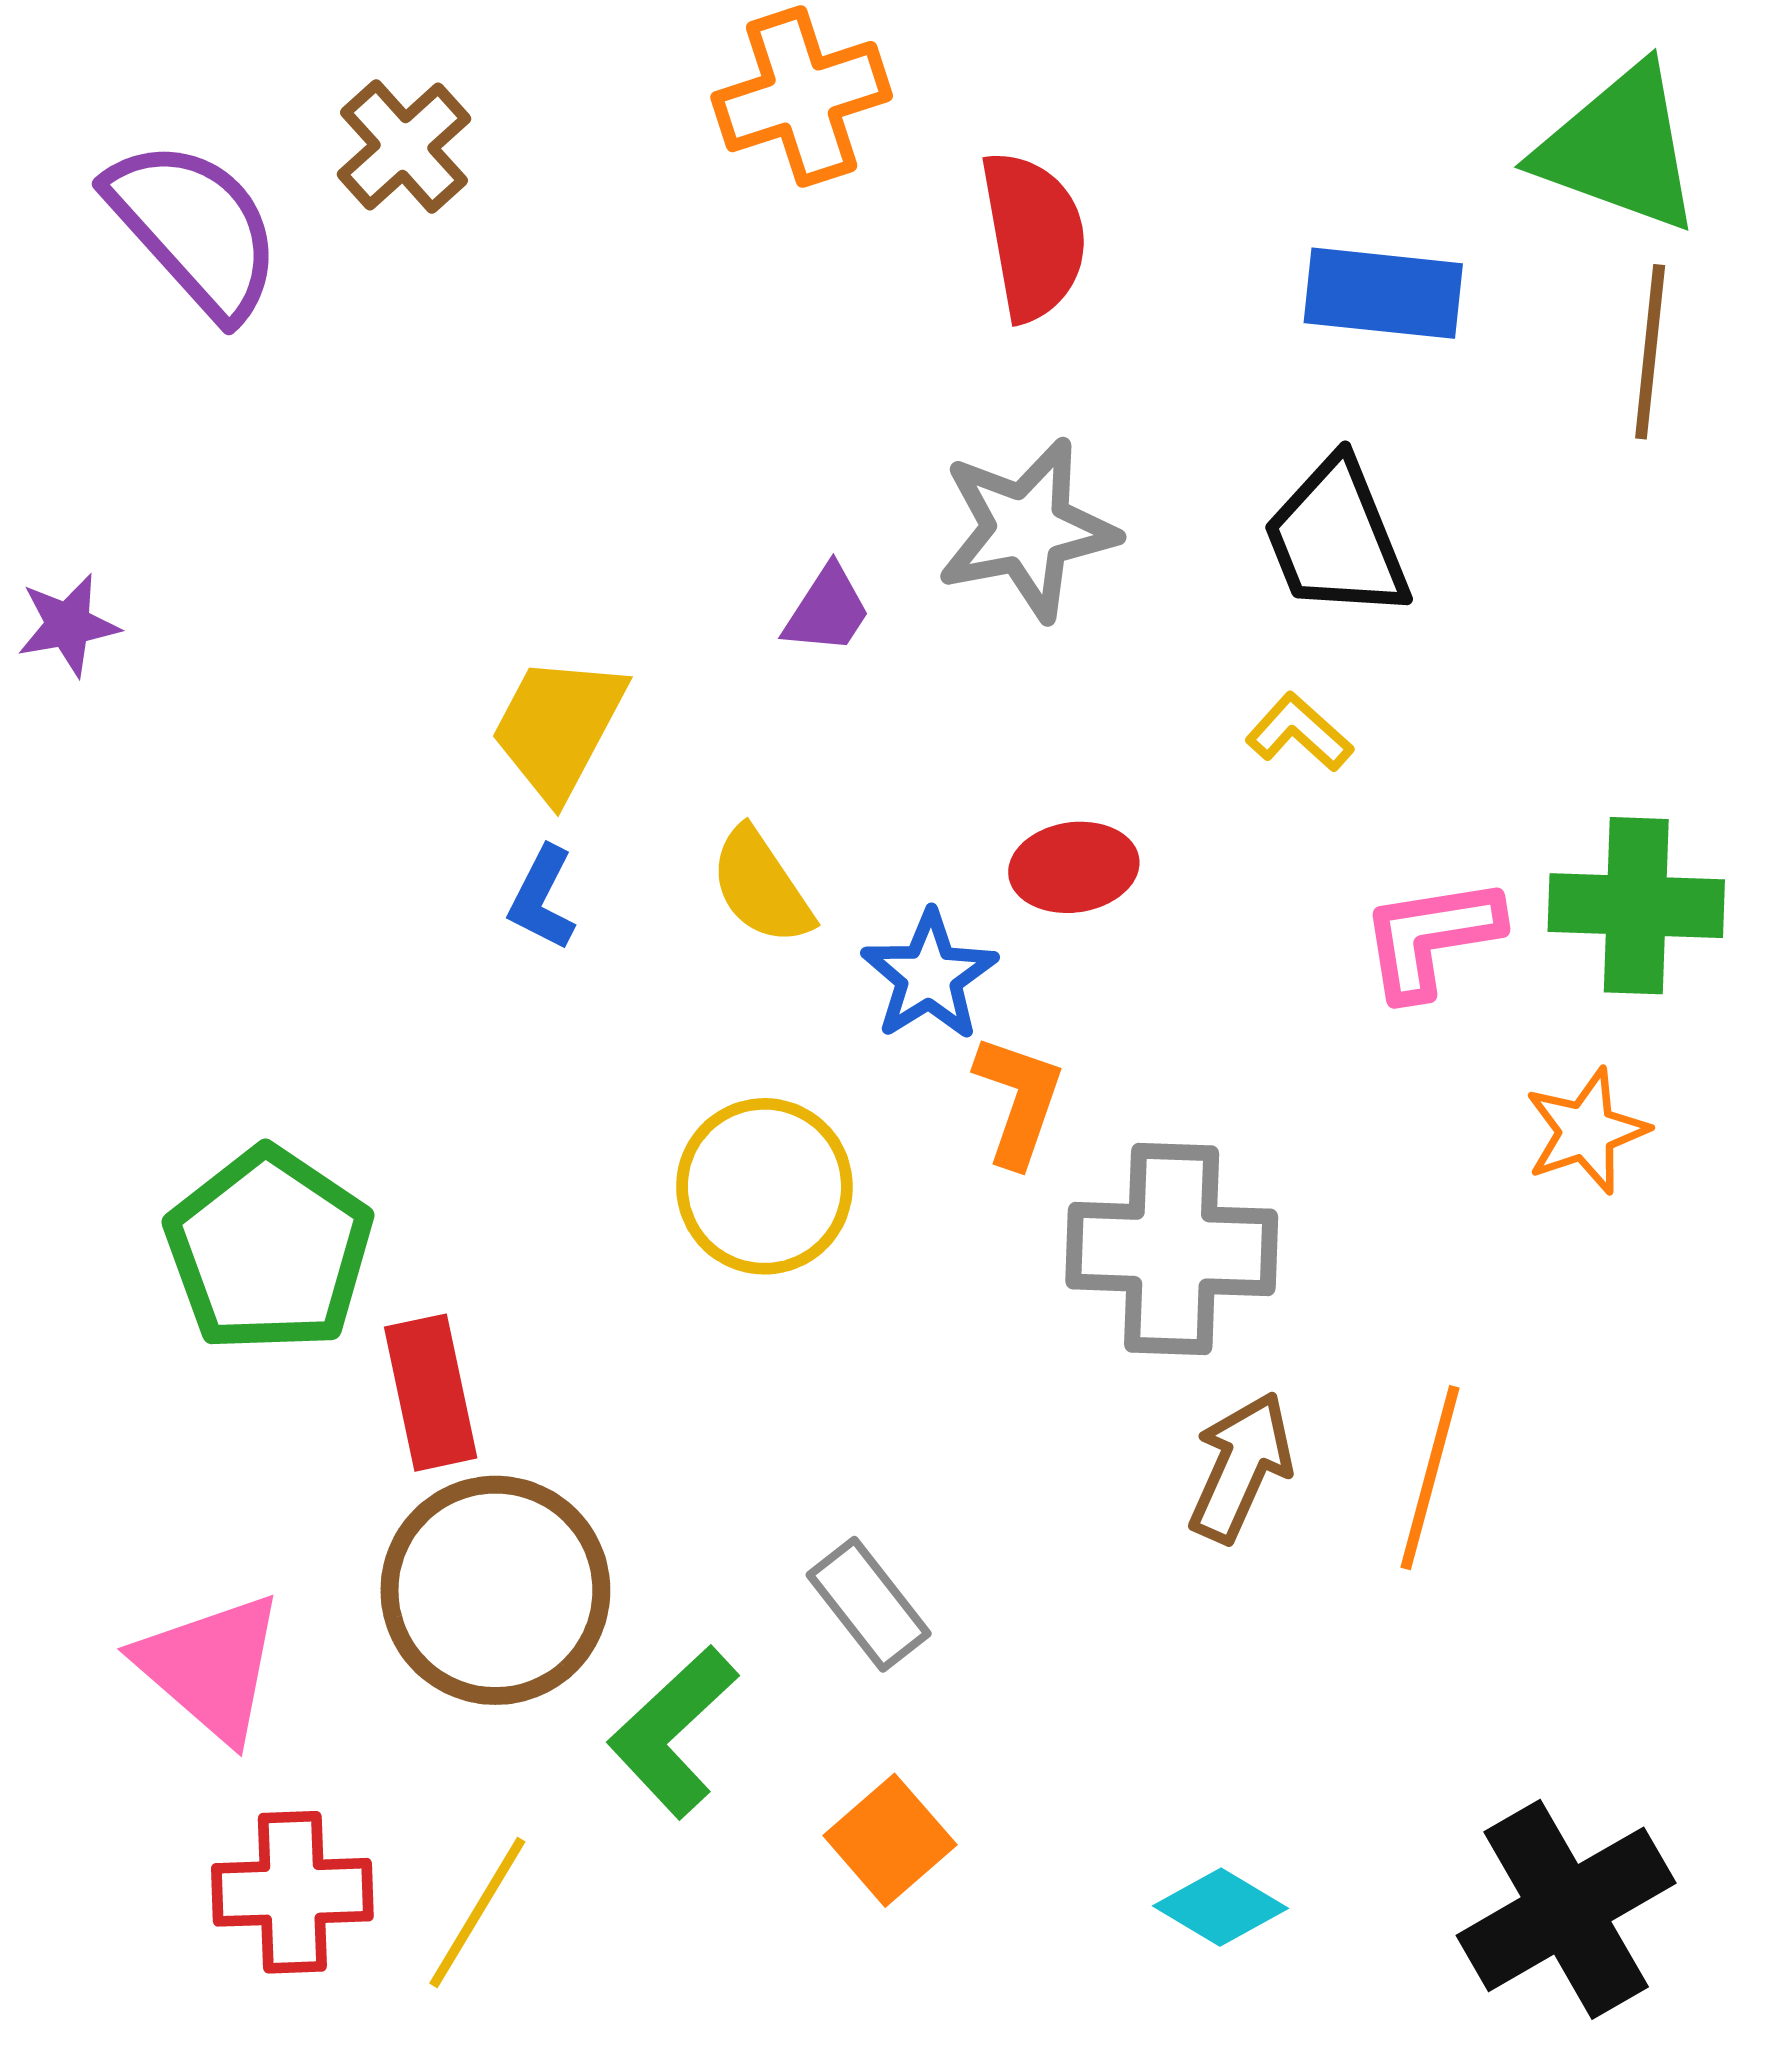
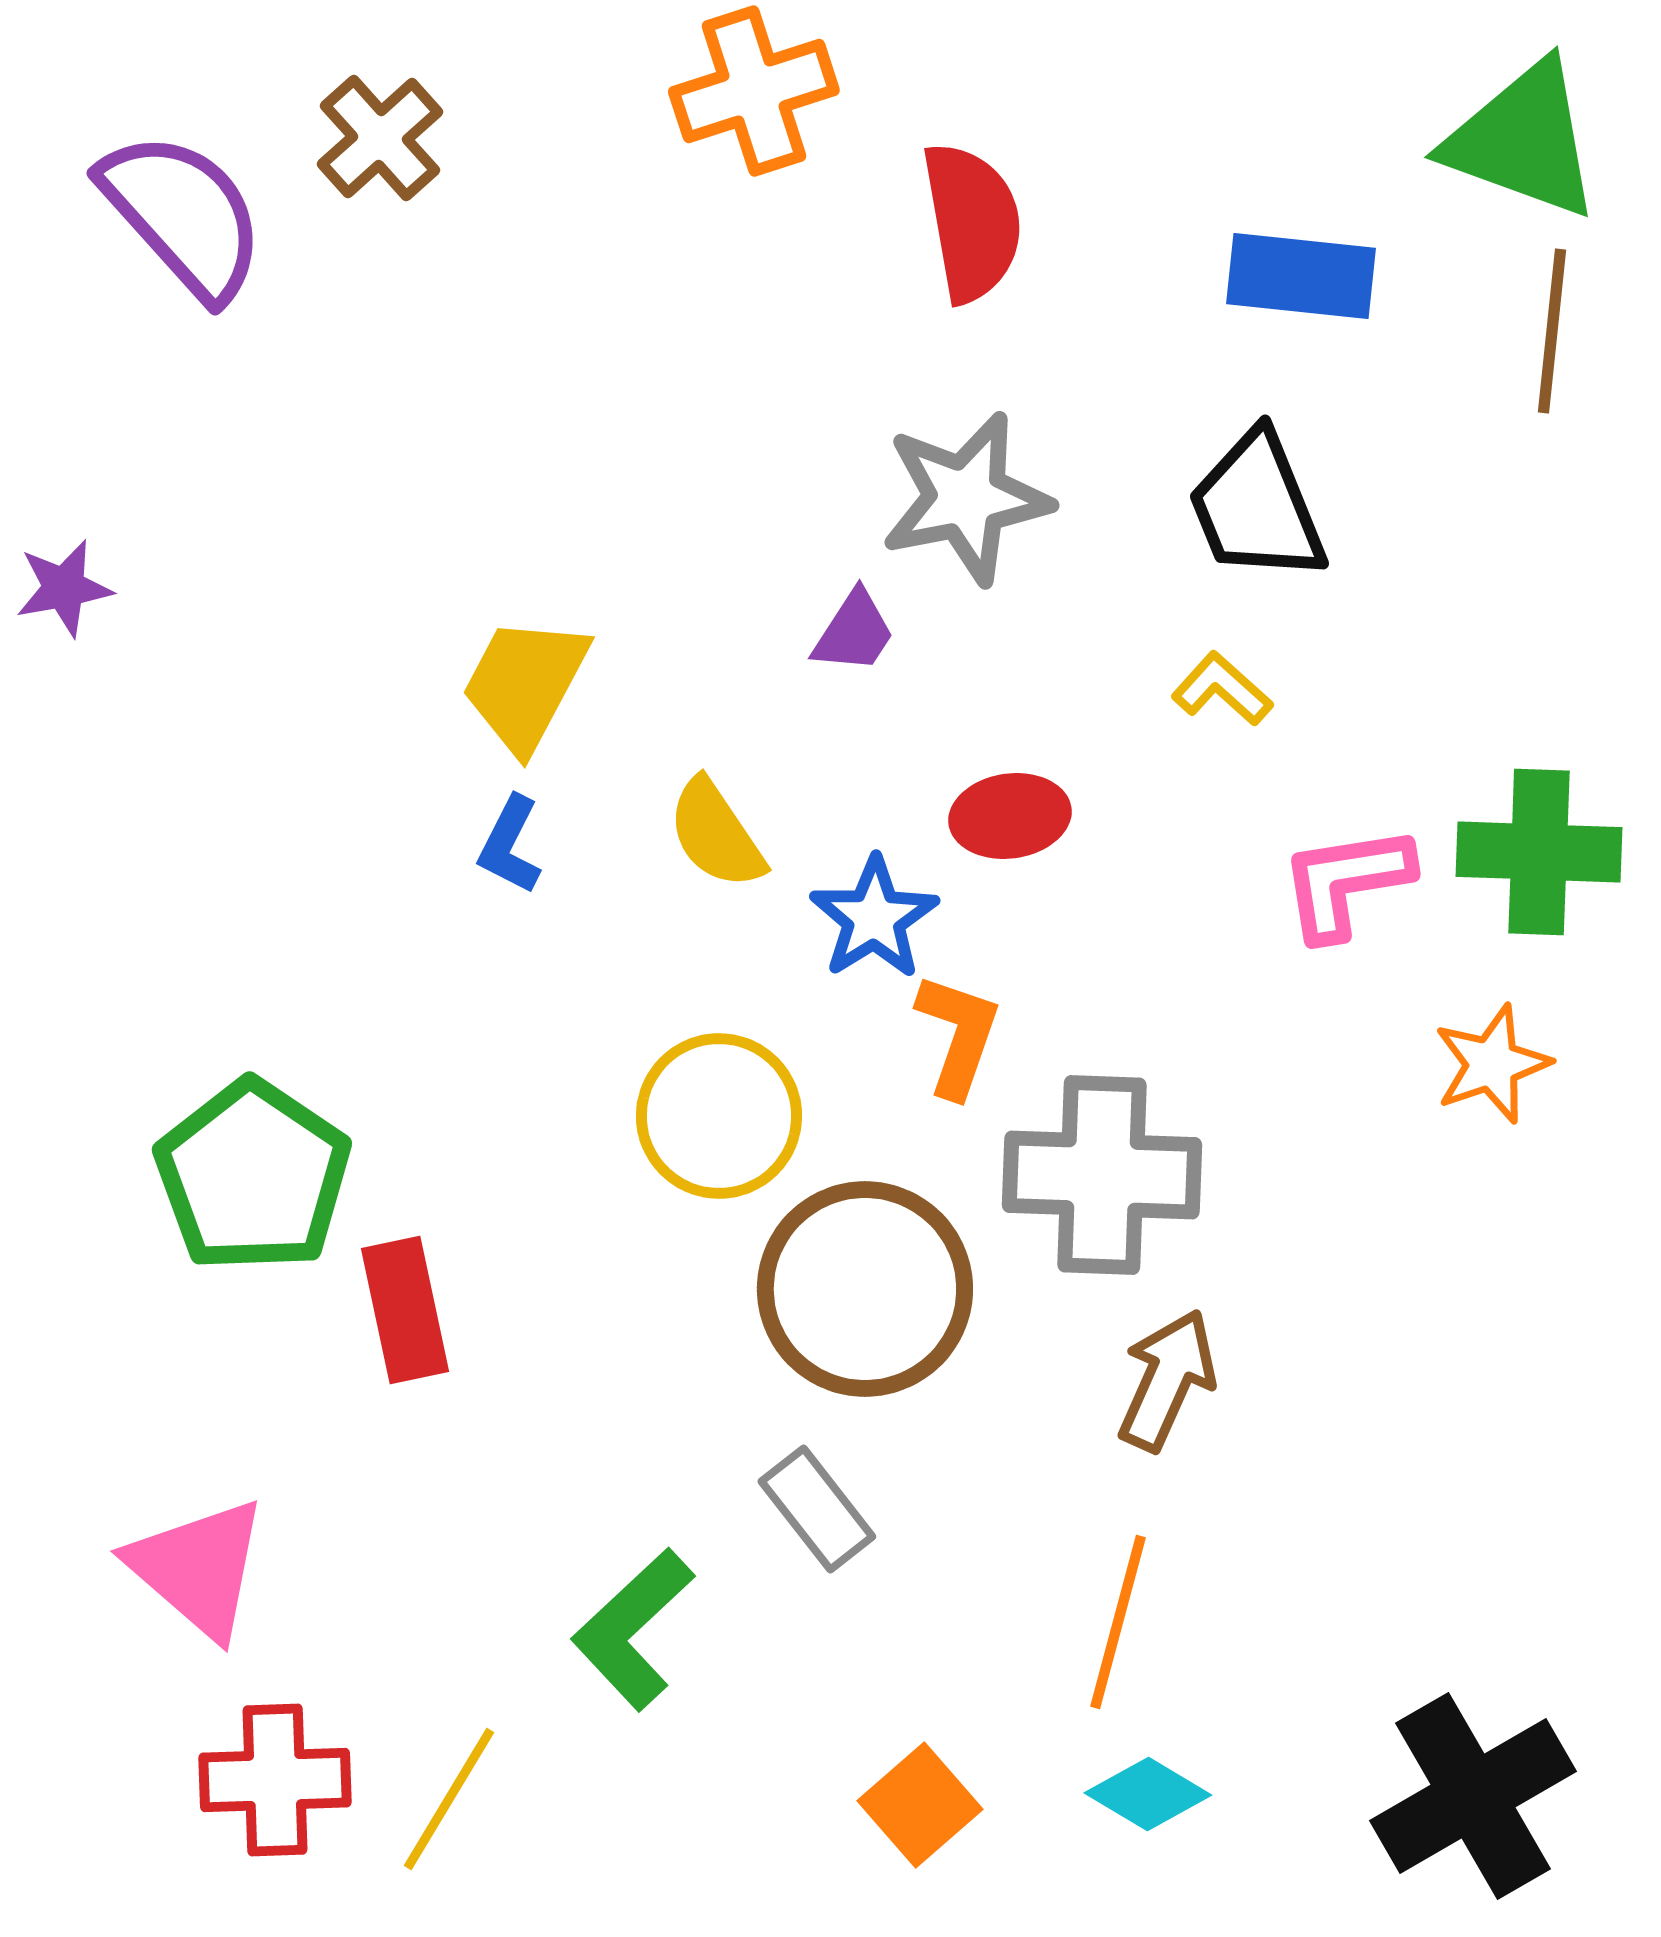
purple trapezoid: (827, 610) -> (854, 632), moved
orange line: (1430, 1478) -> (1118, 1622), moved
brown circle: (495, 1590) -> (865, 1289), moved
orange square: (890, 1840) -> (920, 1805), moved

